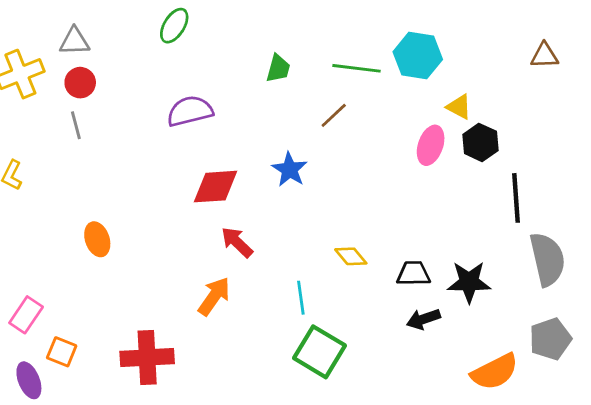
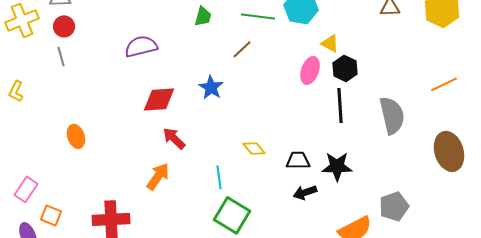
black line: (516, 198) -> (340, 105), moved
gray semicircle: (547, 259) -> (392, 115), moved

